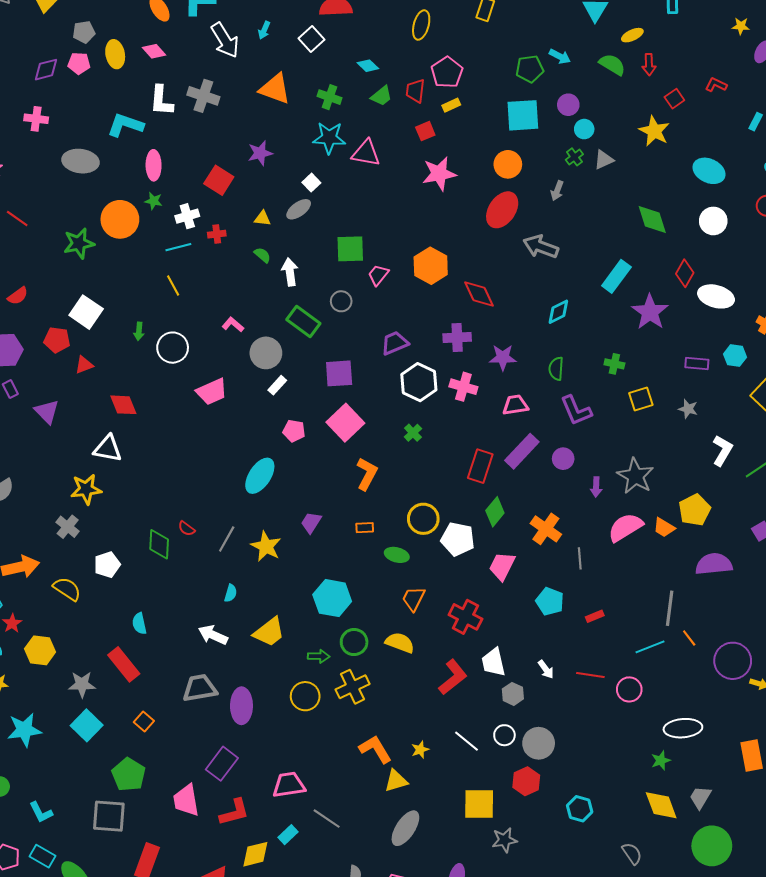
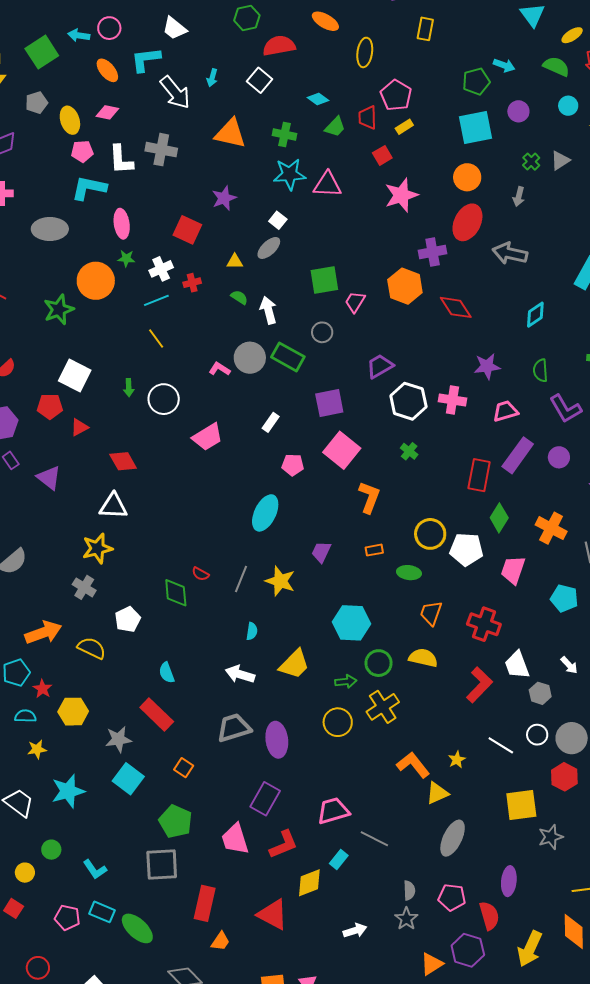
pink diamond: (154, 51) -> (107, 112), turned -30
pink pentagon: (79, 63) -> (82, 151), moved
cyan circle: (584, 129) -> (568, 106), moved
purple cross: (457, 338) -> (433, 252), moved
gray circle: (266, 353) -> (250, 358), moved

